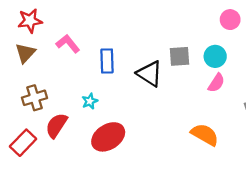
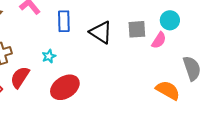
gray square: (179, 56) -> (137, 29), moved
cyan circle: (215, 56) -> (170, 20), moved
orange semicircle: (205, 135) -> (168, 90), moved

